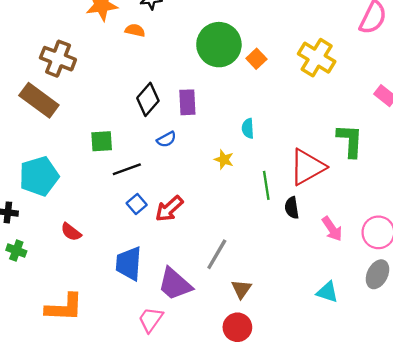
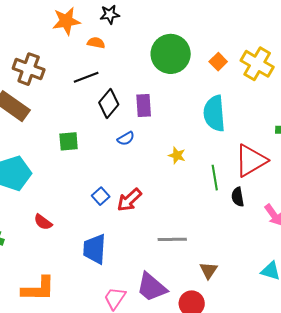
orange square: (256, 59) -> (218, 62), moved
cyan semicircle: (248, 128) -> (214, 113), moved, size x2.0
black line: (127, 169) -> (86, 77), moved
gray line: (217, 254) -> (172, 239), turned 60
purple trapezoid: (175, 284) -> (152, 287), moved
brown triangle: (241, 289) -> (209, 270), moved

